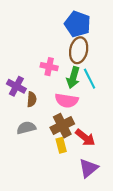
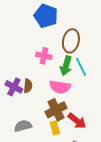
blue pentagon: (78, 24) -> (46, 16), moved
purple cross: (16, 86) -> (14, 87), moved
gray semicircle: (26, 128) -> (23, 126), moved

